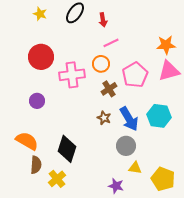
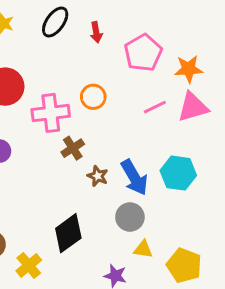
pink line: (111, 43) -> (155, 107), moved
pink pentagon: (135, 75) -> (143, 53), moved
brown cross: (109, 89) -> (73, 148), moved
black diamond: (67, 149) -> (68, 233), moved, turned 36

